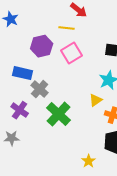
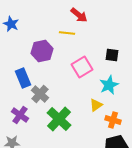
pink square: (72, 53) -> (82, 67), moved
blue rectangle: (23, 73) -> (23, 78), turned 54

